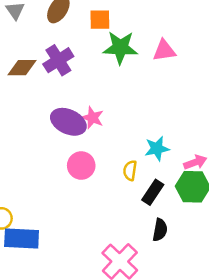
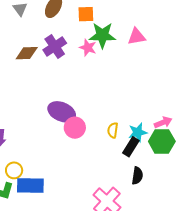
pink star: (93, 118) -> (88, 48), moved
purple ellipse: (68, 122) -> (62, 112), moved
cyan star: (157, 149) -> (138, 132), moved

